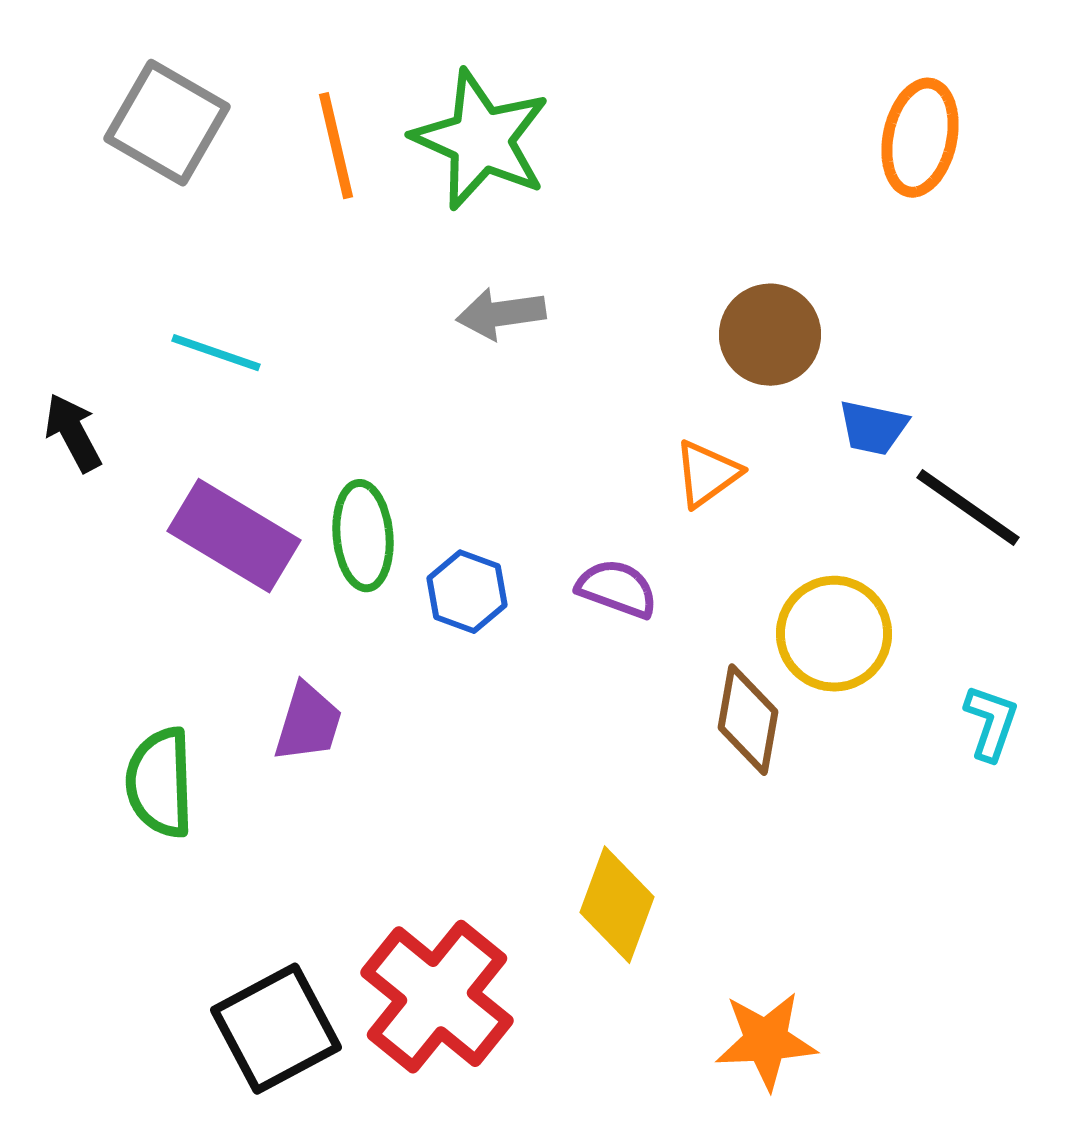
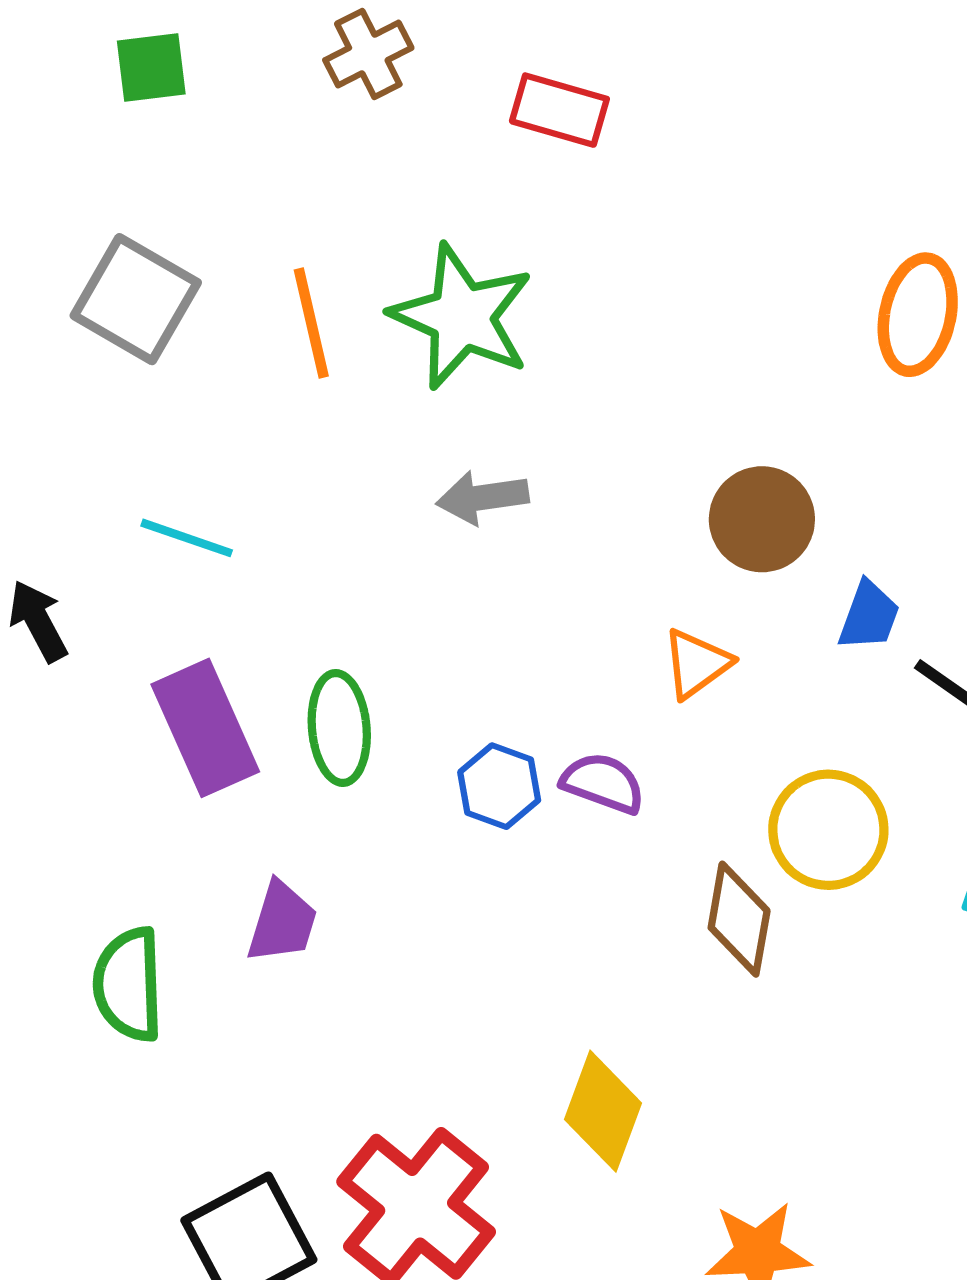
blue trapezoid: (873, 428) -> (869, 616), turned -82
purple rectangle: (234, 536) -> (205, 728), turned 35
blue hexagon: (467, 592) -> (499, 786), moved

